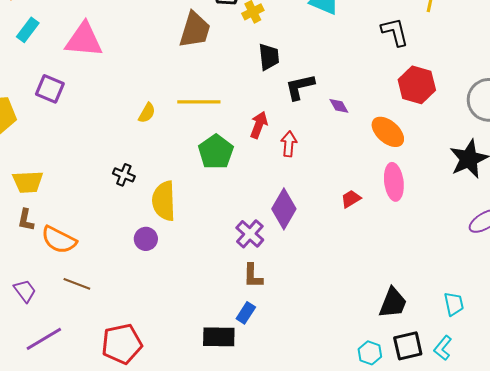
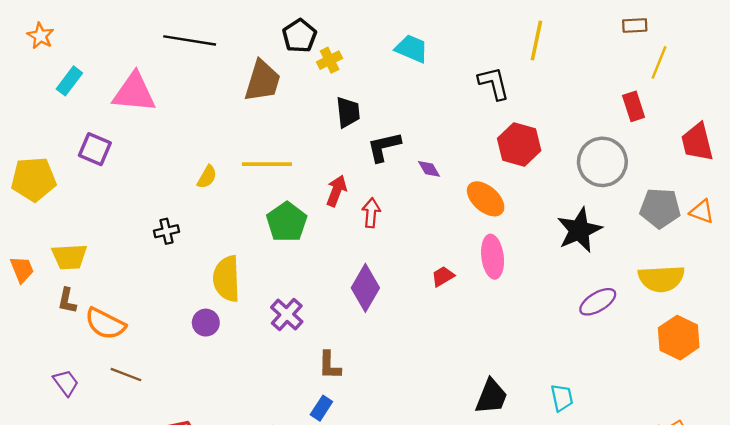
black cross: (124, 175) -> (166, 231), moved, turned -35
purple cross: (250, 234) -> (287, 314), moved

